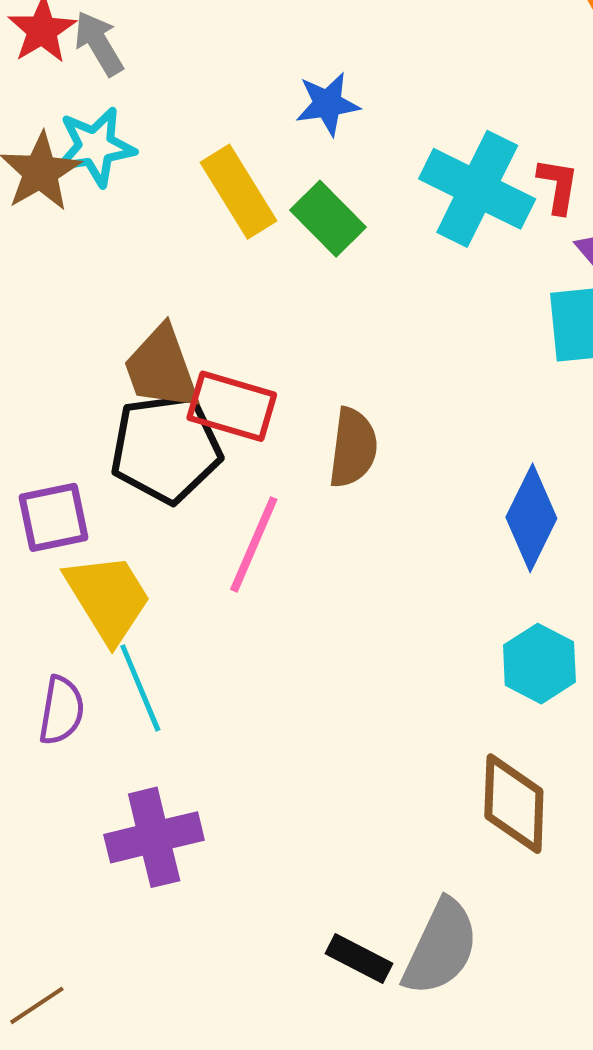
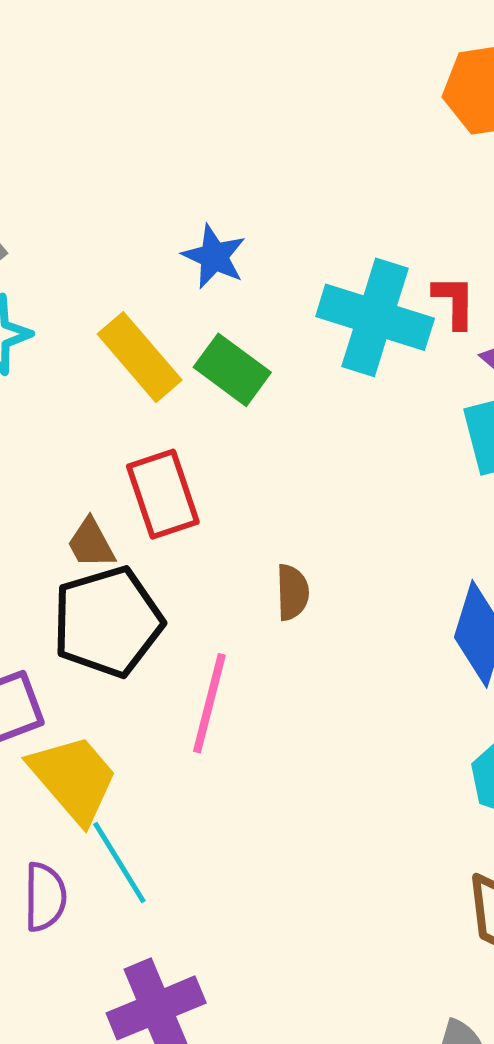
blue star: (328, 104) -> (214, 257), turned -30
brown trapezoid: (162, 368) -> (91, 543), size x0.6
red rectangle: (232, 406) -> (163, 494), moved, turned 64
brown semicircle: (353, 448) -> (292, 592), size x0.7

